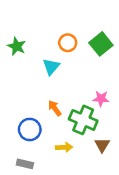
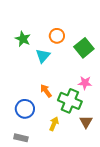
green square: (101, 44) -> (84, 48), moved
green star: (17, 46) -> (23, 39), moved
yellow arrow: (64, 147) -> (54, 124), turned -64

